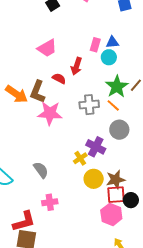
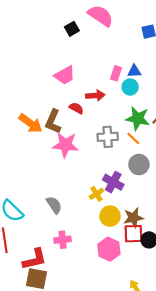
red arrow: (76, 66) -> (95, 95), turned -114
green star: (117, 87) -> (138, 118), turned -30
pink hexagon: (111, 214) -> (109, 249), moved

